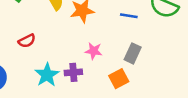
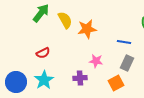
blue line: (129, 16) -> (124, 42), moved
cyan star: (47, 75) -> (44, 80), moved

